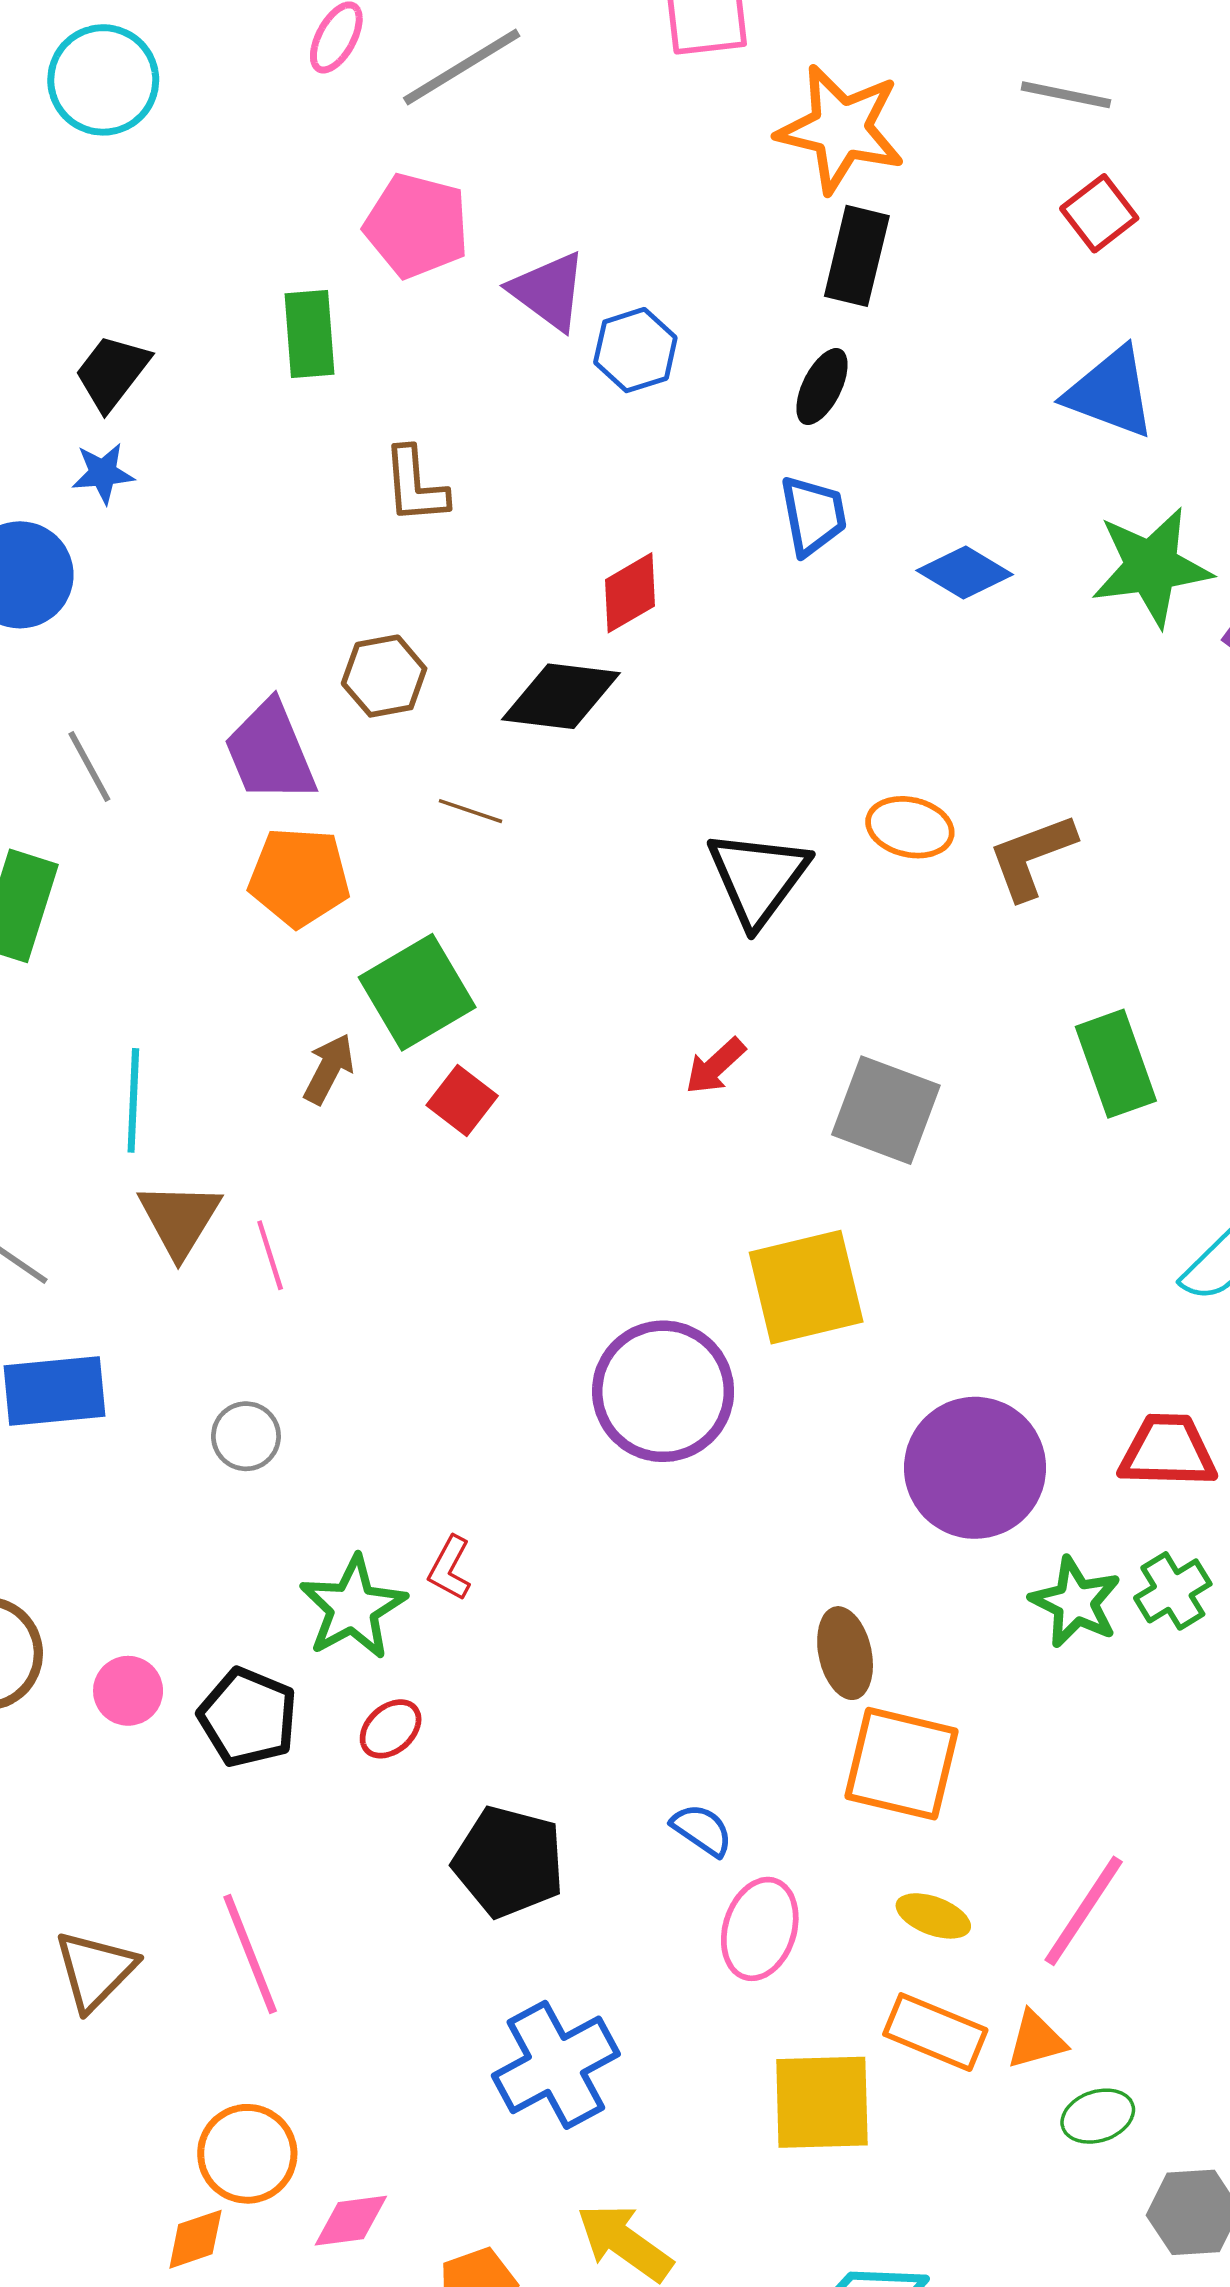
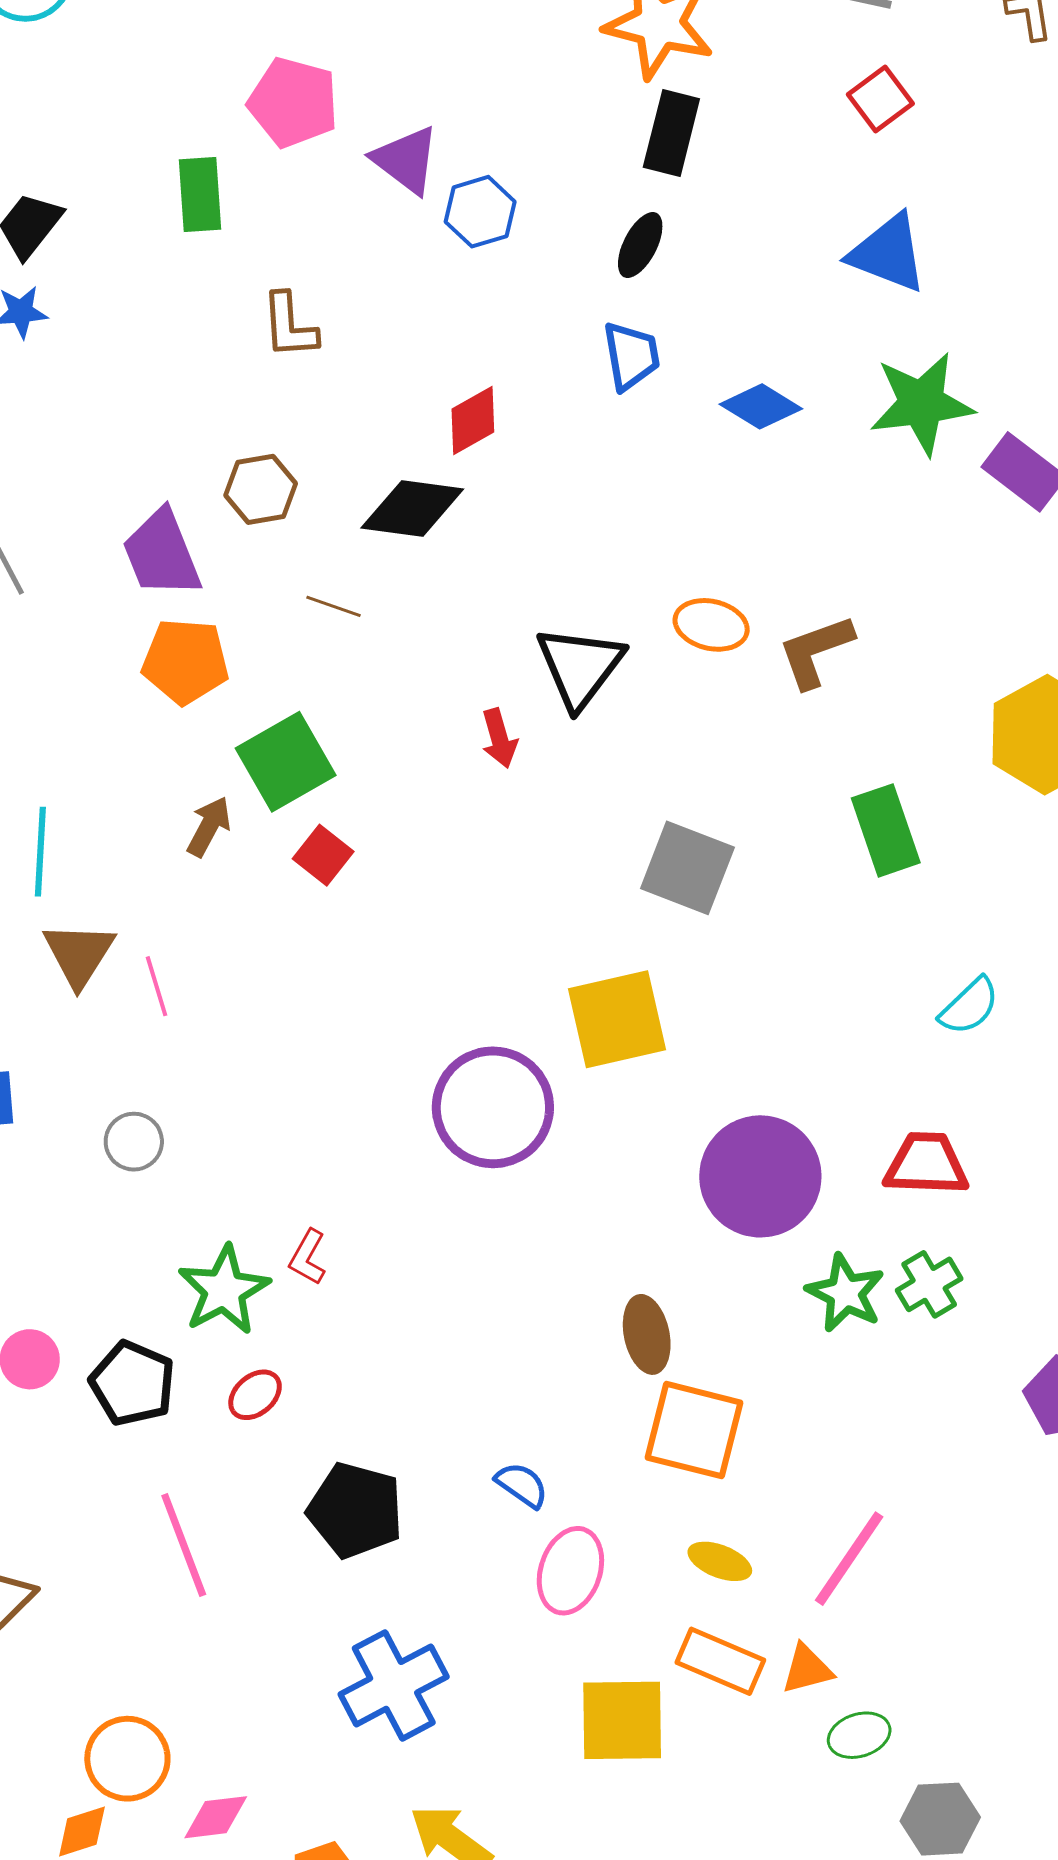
red arrow: (715, 1066) -> (499, 738), moved, turned -64
pink line: (250, 1954) -> (184, 1545), moved

